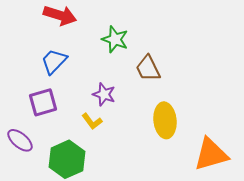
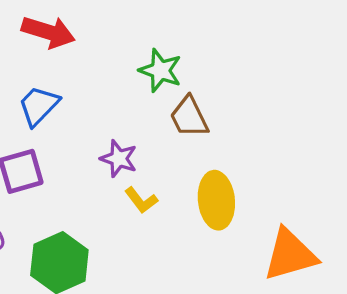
green star: (115, 39) -> (160, 70), moved
yellow L-shape: (92, 121) -> (141, 200), moved

